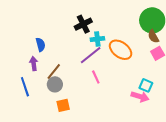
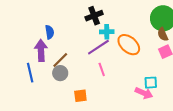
purple arrow: (34, 64) -> (41, 50), size x1.5
cyan square: (146, 85) -> (151, 83), turned -32
orange square: (63, 105) -> (80, 96), moved

